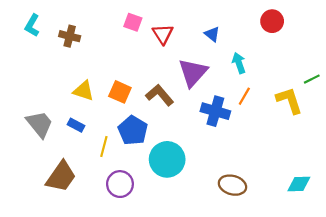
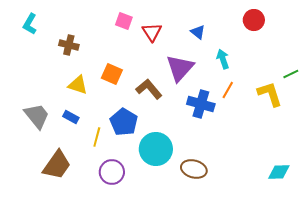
brown cross: (70, 36) -> (69, 45), moved
orange square: (120, 92) -> (112, 74), moved
brown ellipse: (232, 185) -> (194, 169), moved

